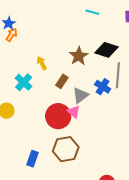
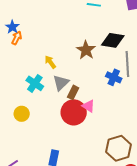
brown rectangle: (62, 81) -> (73, 92), moved
gray triangle: (80, 95) -> (61, 83), moved
brown hexagon: (66, 149) -> (119, 148), moved

